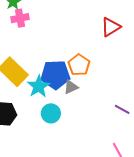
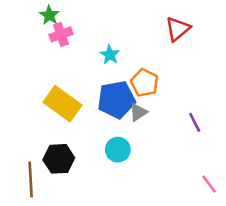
cyan star: (39, 86) -> (110, 55), moved, size x0.7
purple line: (122, 109) -> (195, 122), moved, turned 42

